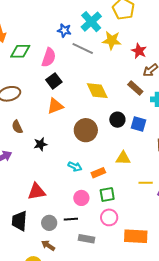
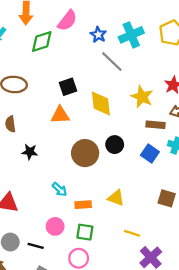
yellow star: (112, 40) -> (142, 97), moved
green diamond: (20, 51) -> (42, 41), turned -35
pink semicircle: (49, 57) -> (67, 21), moved
brown rectangle: (135, 88) -> (155, 125), turned -56
yellow diamond: (97, 91) -> (101, 104), moved
black circle: (117, 120) -> (115, 145), moved
blue square: (139, 124) -> (150, 153), moved

